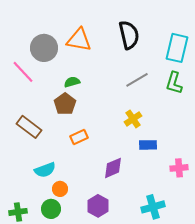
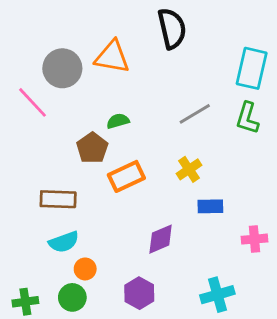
black semicircle: (129, 35) -> (172, 28), moved
green semicircle: (72, 82) -> (118, 121), moved
brown rectangle: (29, 127) -> (58, 199), moved, turned -35
orange rectangle: (79, 137) -> (126, 176), moved, size x1.4

